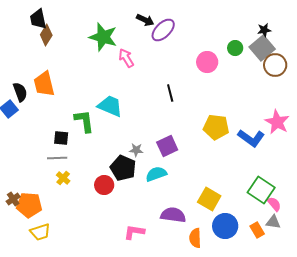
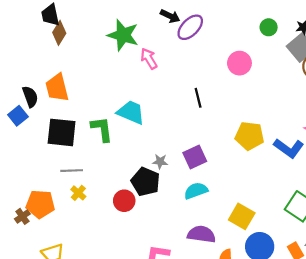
green circle: (235, 48) -> (269, 27), moved
black square: (61, 138) -> (62, 132), moved, size x1.8
cyan semicircle: (156, 174) -> (196, 191), moved
orange pentagon: (29, 205) -> (40, 204), moved

